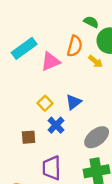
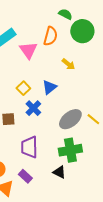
pink triangle: (50, 61) -> (28, 50), turned -42
yellow arrow: (95, 61) -> (68, 64), moved

